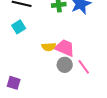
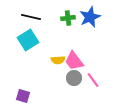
cyan square: (19, 27) -> (28, 40), size x1.5
pink trapezoid: (65, 48) -> (74, 61), turned -150

